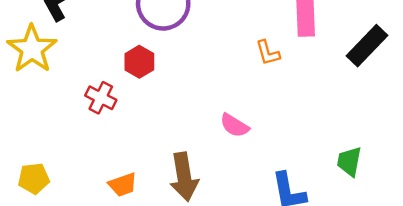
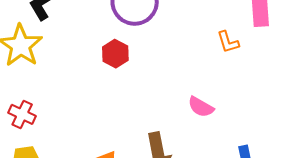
red cross: (101, 98) -> (22, 114), moved

